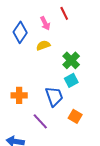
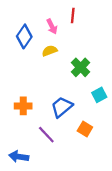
red line: (64, 13) -> (73, 15), turned 32
cyan square: (71, 80) -> (99, 95), moved
blue trapezoid: (54, 96) -> (62, 107), turned -110

